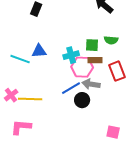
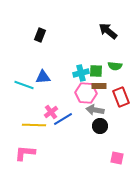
cyan cross: (71, 55) -> (81, 73), moved
blue line: (71, 88) -> (63, 119), moved
pink cross: (11, 95) -> (51, 112), moved
black circle: (82, 100) -> (100, 126), moved

